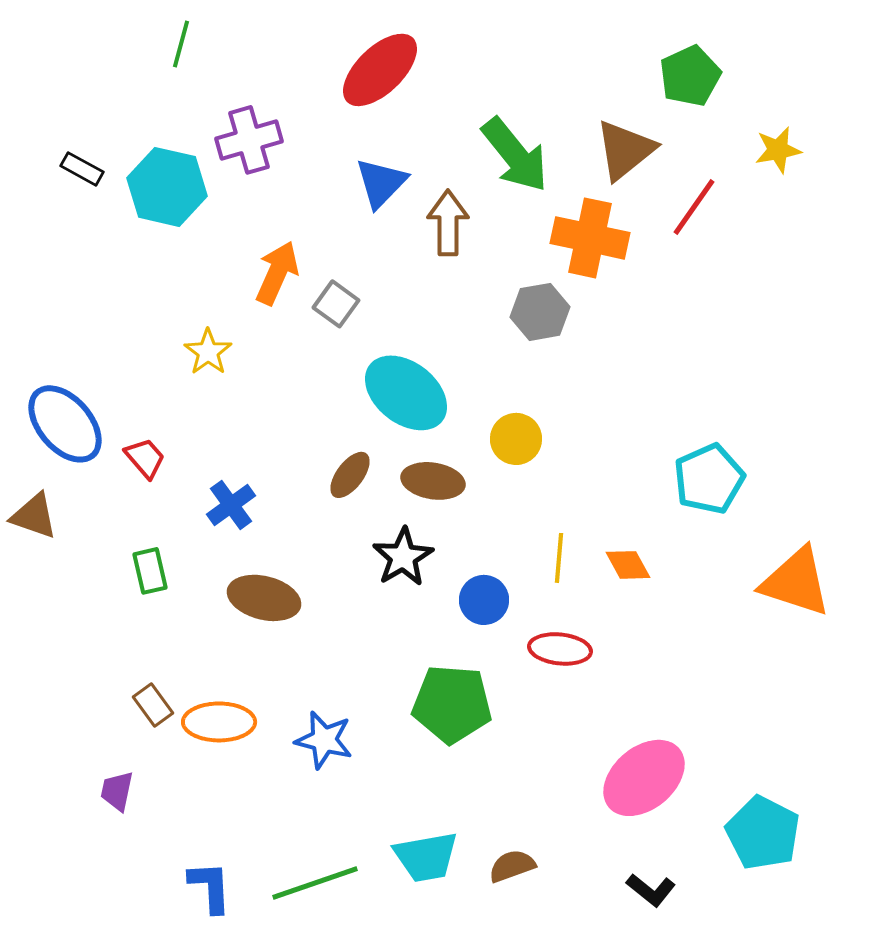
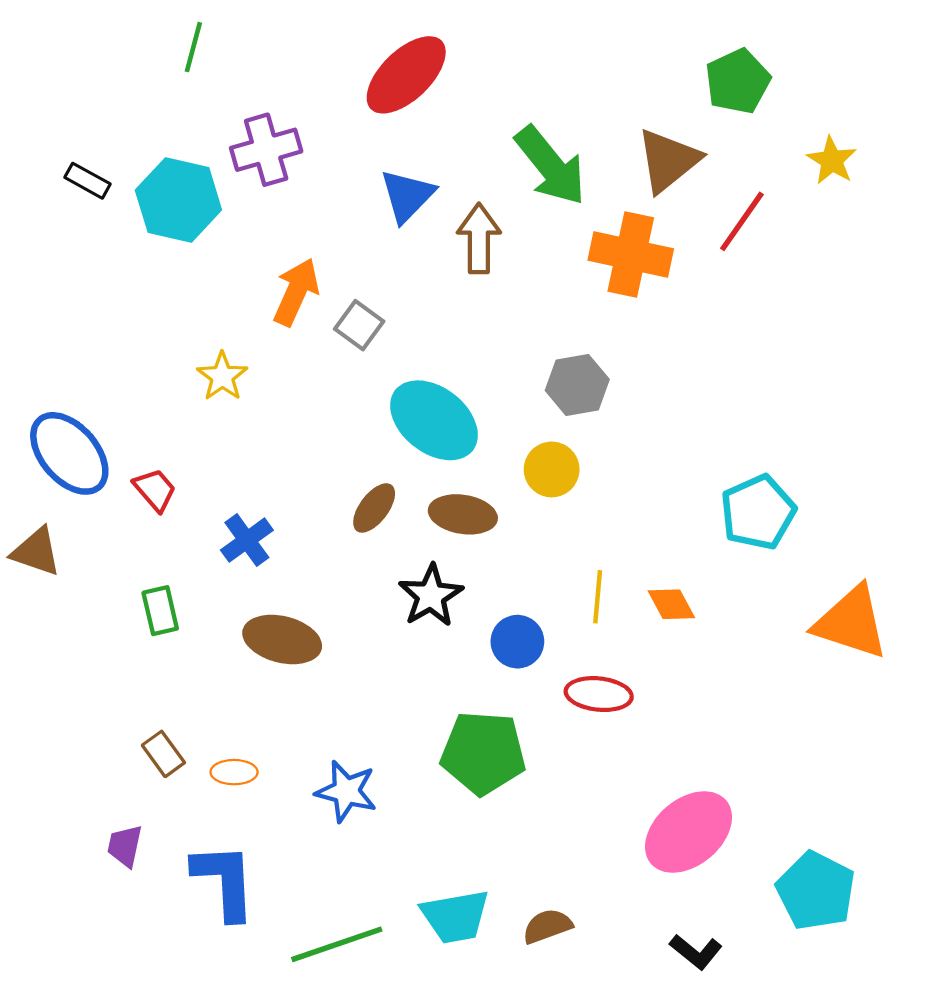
yellow star: (778, 150) -> (832, 160), turned -30
gray hexagon: (540, 312) -> (577, 385), moved
orange ellipse: (219, 722) -> (234, 772), size x0.6
blue L-shape: (210, 887) -> (224, 881), moved, size x1.4

